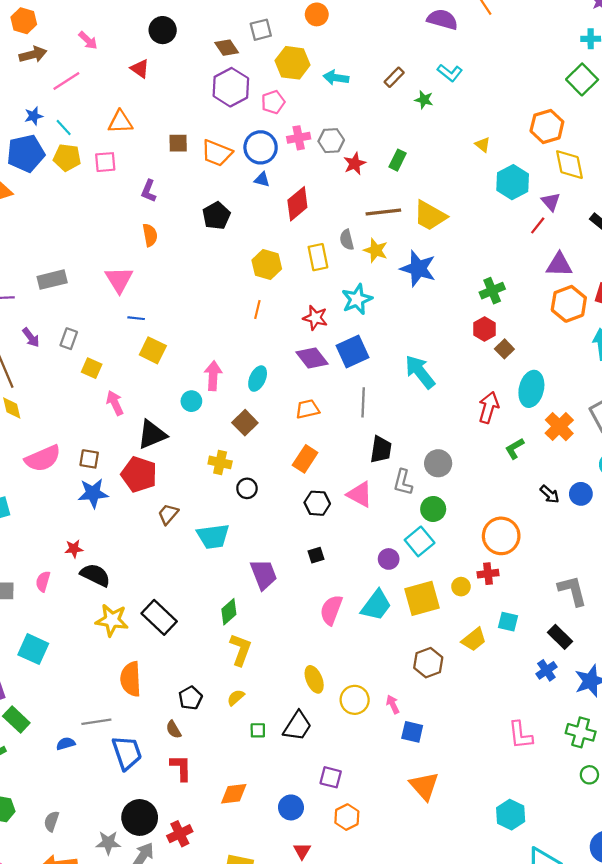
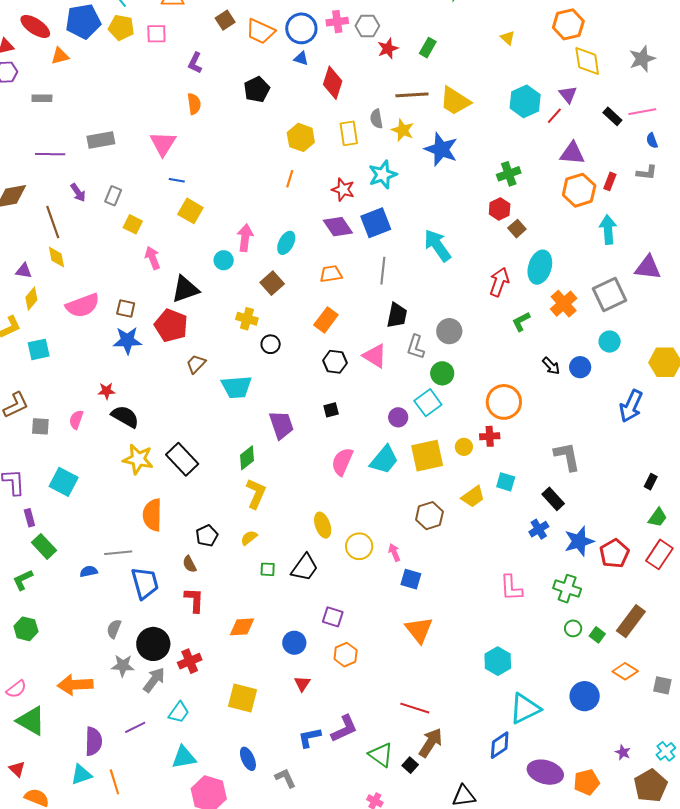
brown square: (178, 143) -> (225, 20), turned -36
cyan hexagon: (513, 182) -> (525, 101), moved
red diamond: (297, 204) -> (333, 83), turned -36
gray semicircle: (51, 821) -> (114, 629), moved

